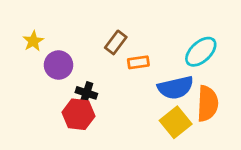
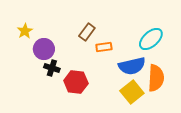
black cross: (86, 93) -> (52, 68), moved
red hexagon: (78, 114) -> (76, 82), moved

